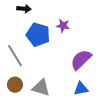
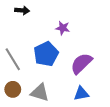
blue pentagon: (38, 35) -> (46, 54), moved, turned 30

